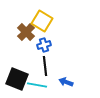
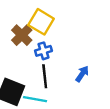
blue arrow: (66, 82) -> (82, 74), moved, turned 104

